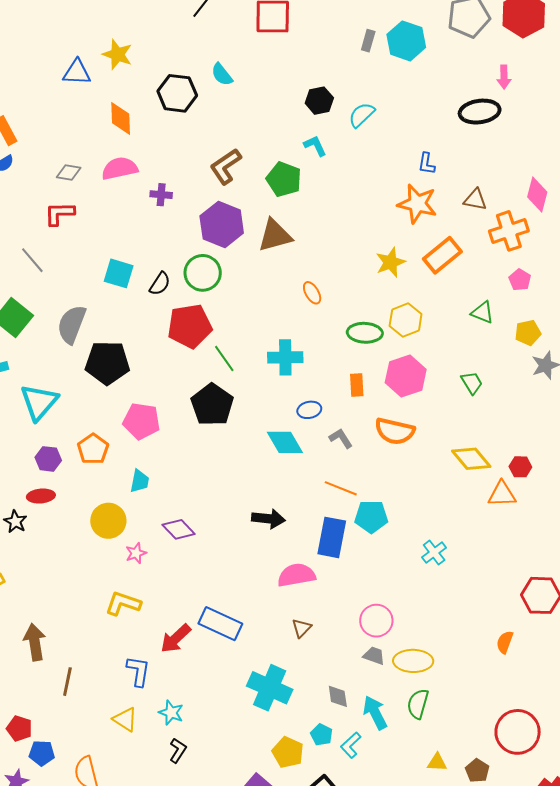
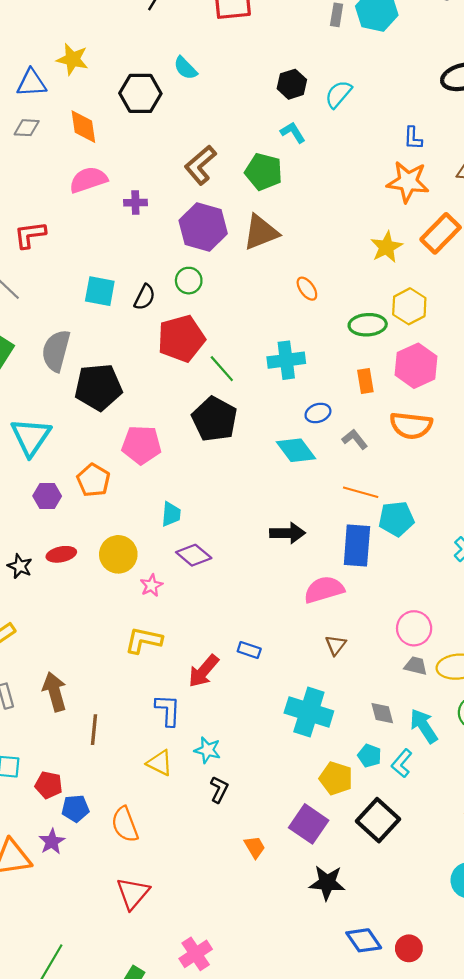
gray diamond: (69, 172) -> (27, 128), moved
green circle: (203, 273) -> (189, 281), size x0.7
cyan trapezoid: (140, 481) -> (171, 514), moved
red ellipse: (41, 496) -> (61, 554), moved
blue rectangle: (220, 624) -> (249, 650), size x0.5

